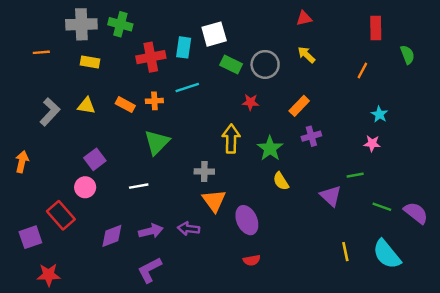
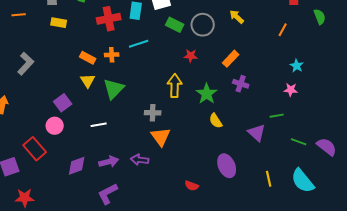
yellow triangle: (86, 106) -> (88, 81), moved, turned 49
purple cross: (311, 136) -> (241, 84), turned 35
purple ellipse: (247, 220) -> (227, 166), moved
red semicircle: (252, 260) -> (192, 186), turned 32

